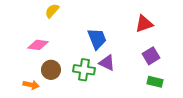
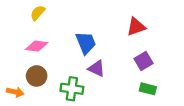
pink diamond: (38, 45) -> (37, 46), moved
green cross: (84, 70) -> (72, 89), moved

